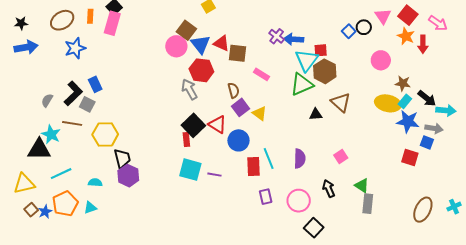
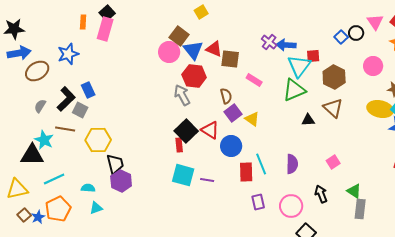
brown ellipse: (62, 20) -> (37, 71), moved
black star: (21, 23) -> (14, 29), size x1.5
brown hexagon: (325, 71) -> (334, 77), moved
cyan triangle: (90, 208) -> (96, 208), moved

